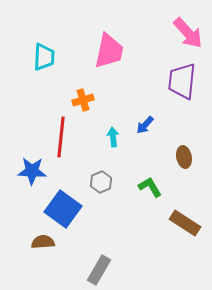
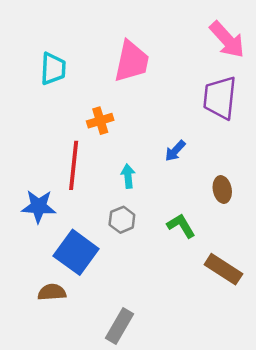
cyan arrow: (113, 137) -> (128, 176), moved

